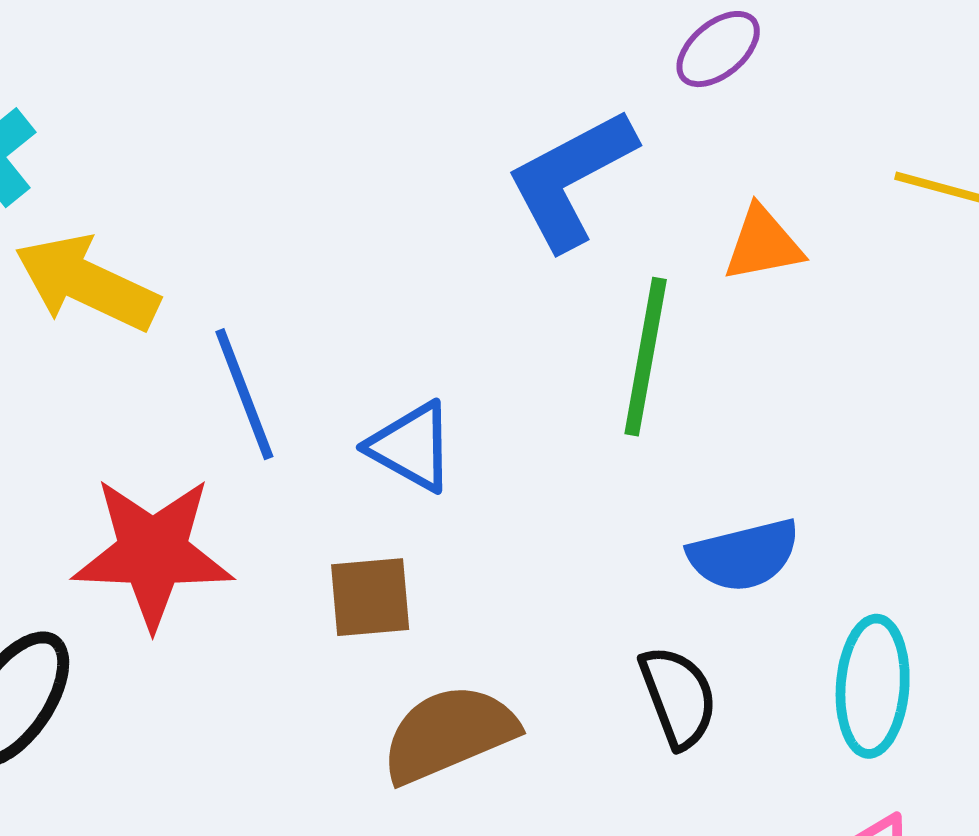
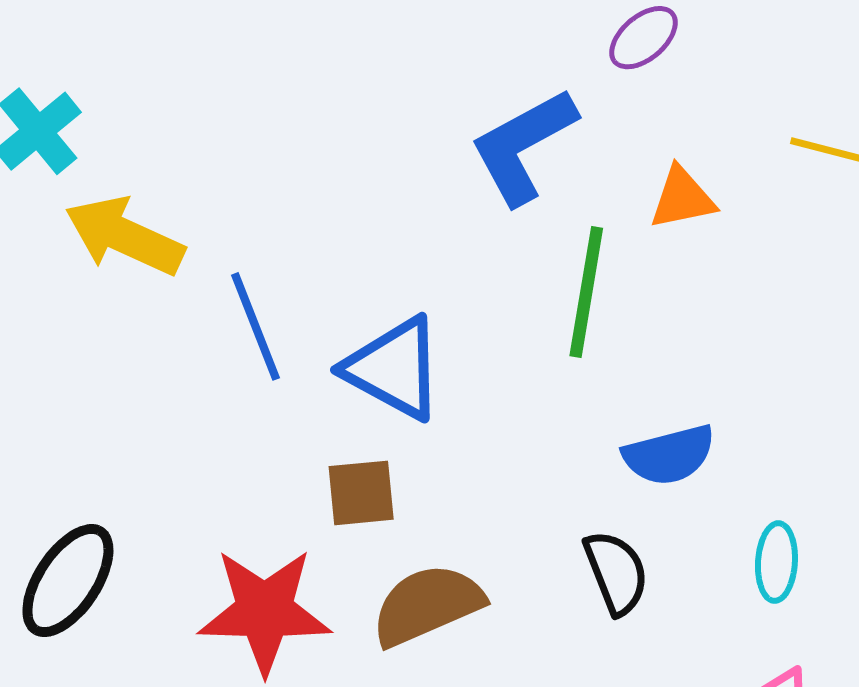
blue triangle: (411, 447) -> (394, 368), size x1.4
red star: (153, 553) -> (265, 611), moved
cyan ellipse: (873, 686) -> (776, 562), size x0.7

